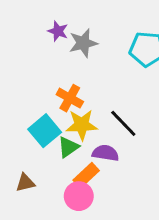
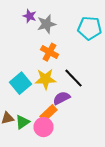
orange cross: (70, 98) -> (50, 52), moved
green triangle: (68, 147) -> (23, 122), moved
purple semicircle: (105, 153) -> (62, 98), turned -36

